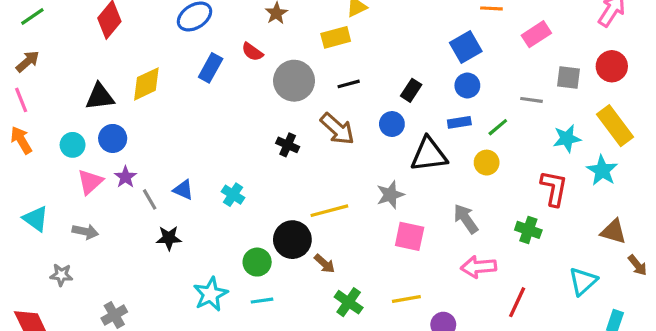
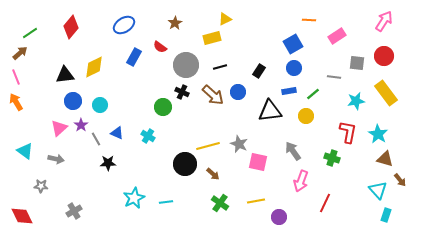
green line: (32, 17) -> (30, 33), moved
blue circle: (392, 124) -> (238, 92), moved
cyan circle: (73, 145) -> (100, 105), moved
black cross: (288, 145) -> (182, 92), moved
cyan star: (602, 171) -> (378, 134), moved
gray star: (390, 195) -> (239, 144), moved, turned -30
green circle: (257, 262) -> (163, 107), moved
brown arrow: (325, 264) -> (213, 174), moved
pink arrow: (479, 267) -> (301, 181), turned -65
cyan triangle: (583, 281) -> (378, 190), moved, turned -30

